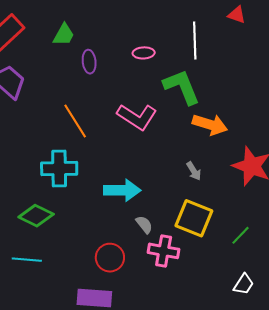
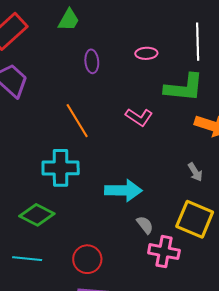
green trapezoid: (64, 35) -> (69, 20), moved
green L-shape: (182, 87) -> (184, 88), turned 117
pink L-shape: (137, 117) -> (139, 117), size x0.7
red circle: (110, 258) -> (87, 259), moved

